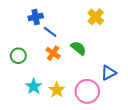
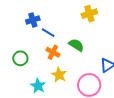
yellow cross: (96, 17) -> (89, 14), turned 35
yellow star: (57, 90) -> (59, 75), moved

